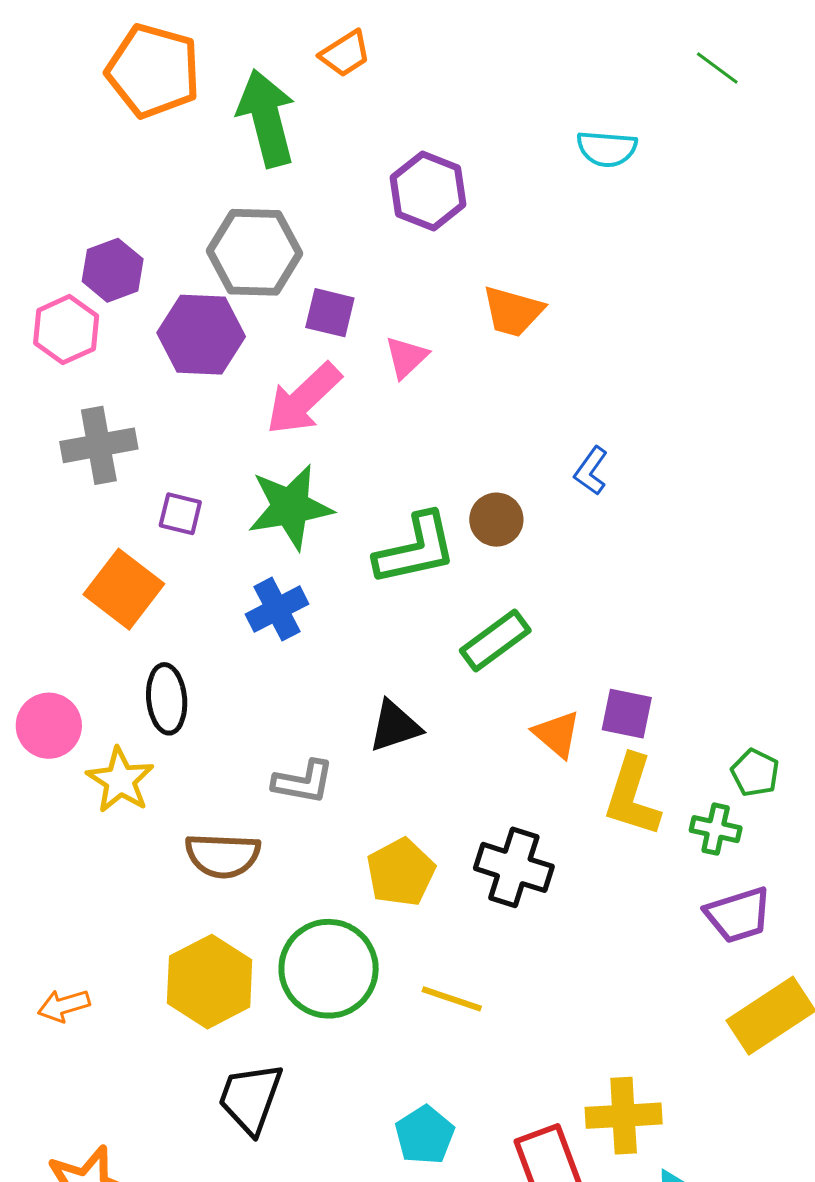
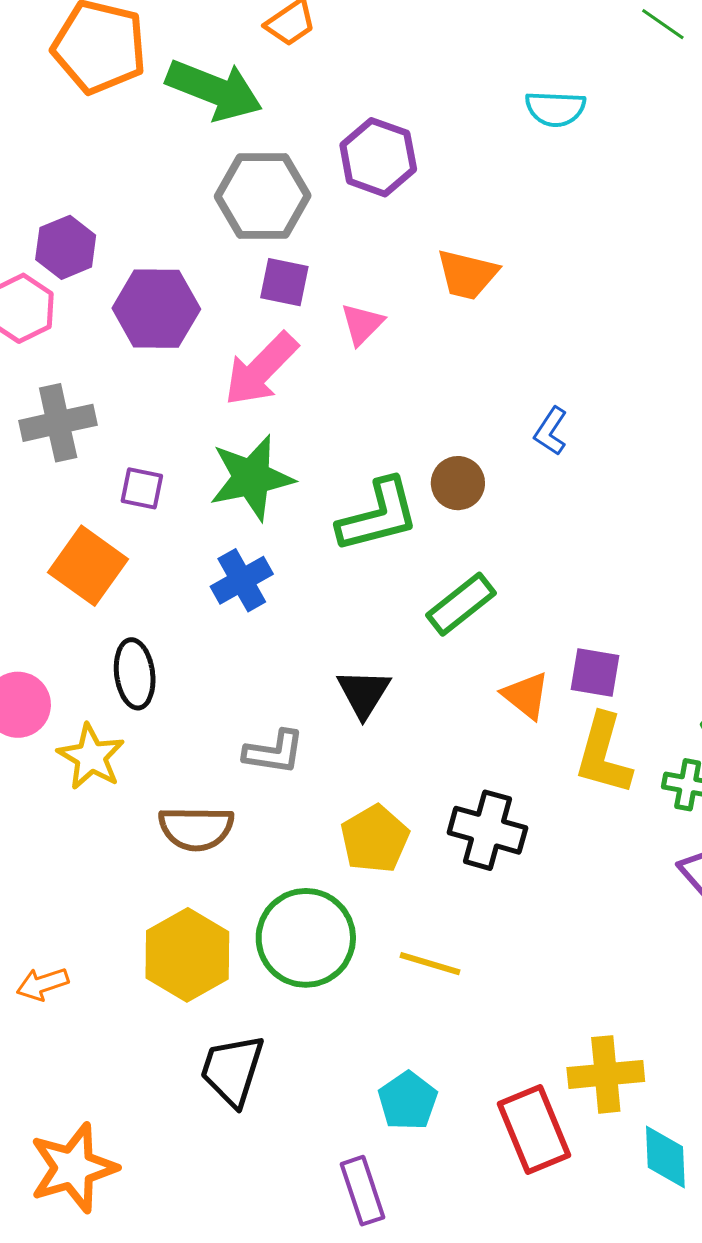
green arrow: (267, 118) -> (214, 90), turned 128
gray hexagon: (255, 252) -> (263, 196), moved
black triangle: (395, 726) -> (364, 693), turned -38

